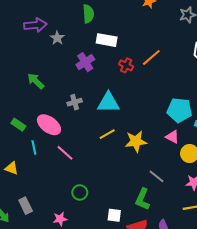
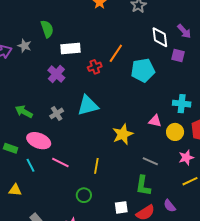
gray star: (57, 38) -> (24, 46), moved
red cross: (126, 65) -> (95, 67), turned -32
green arrow: (36, 81) -> (24, 112), moved
cyan pentagon: (179, 110) -> (143, 70), moved
yellow line: (107, 134) -> (96, 166), moved, turned -35

